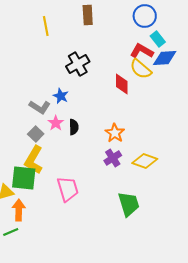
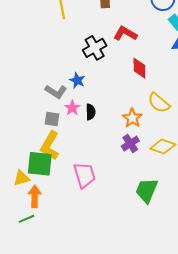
red L-shape: (142, 51) -> (125, 34), moved
yellow semicircle: (141, 69) -> (159, 103), moved
gray square: (36, 134) -> (52, 119), turned -35
green trapezoid: (129, 204) -> (147, 190), turned -140

